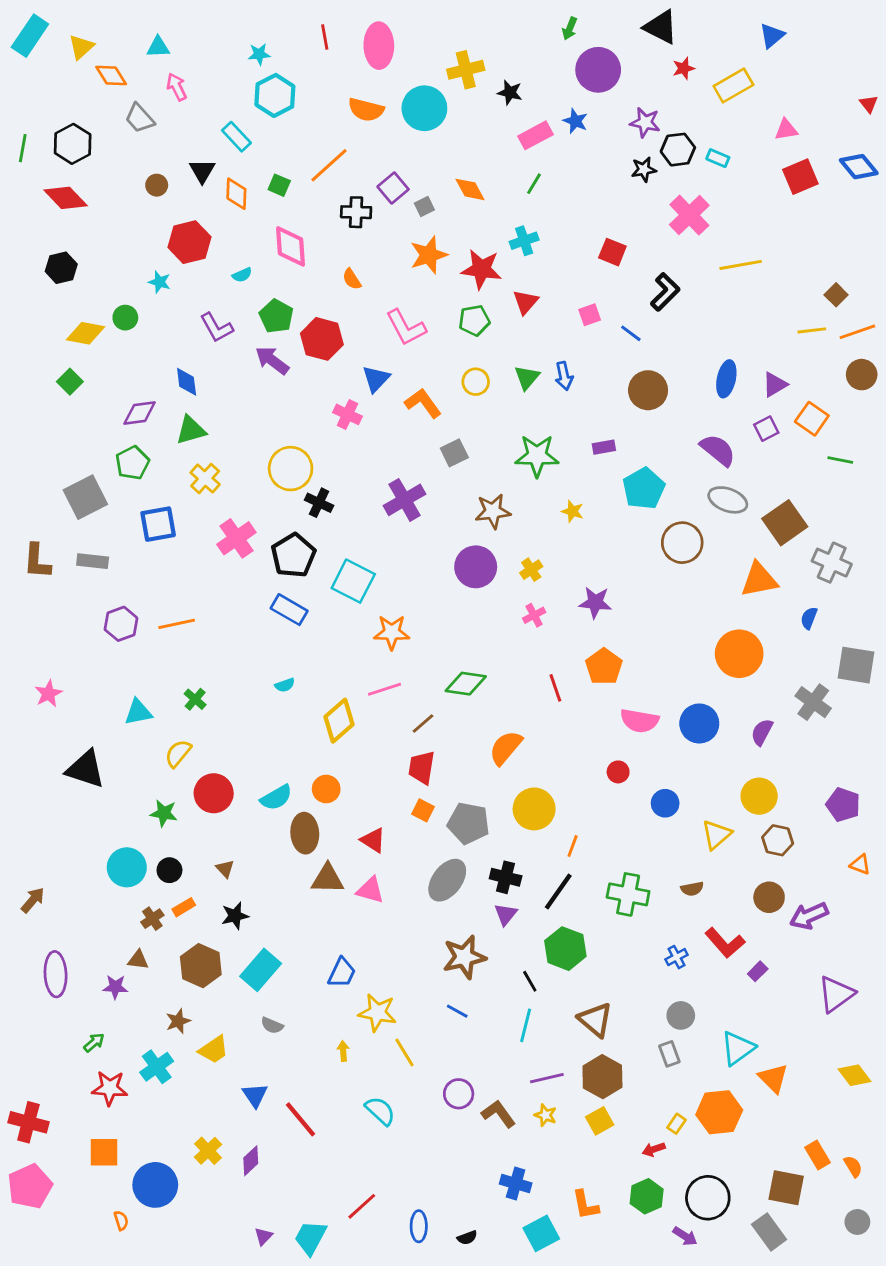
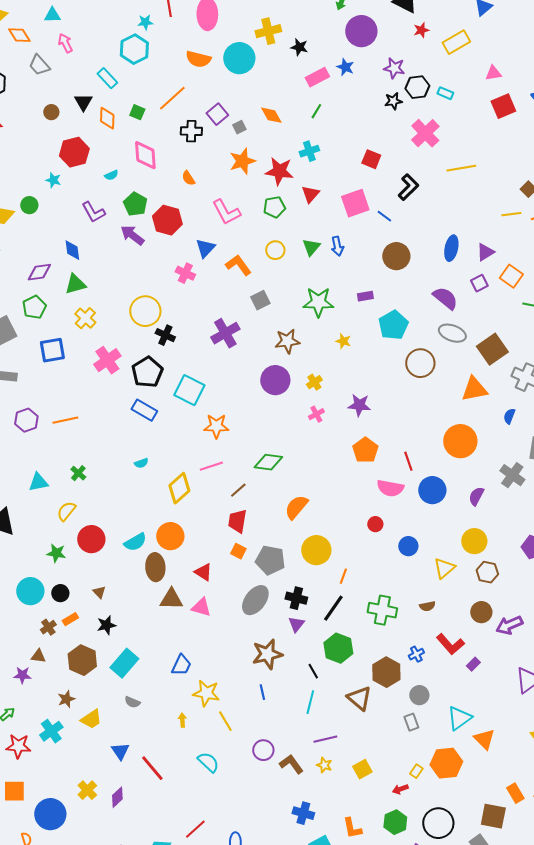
cyan star: (259, 54) -> (145, 22), moved
pink square: (590, 315) -> (355, 203), size x1.8
red line: (555, 688) -> (408, 461), moved
orange circle: (326, 789) -> (170, 536), size x1.4
blue line: (457, 1011) -> (262, 692), turned 49
brown hexagon: (602, 1077) -> (386, 672), moved

